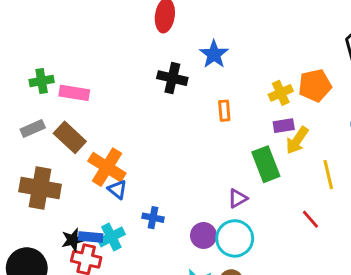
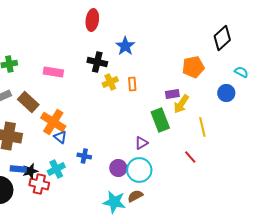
pink rectangle: (74, 93) -> (53, 72), moved
yellow cross: (281, 93) -> (110, 82), moved
blue rectangle: (91, 237) -> (18, 169), moved

